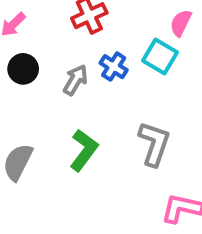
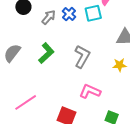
cyan square: (160, 56) -> (93, 13), turned 36

